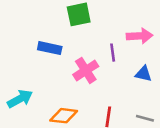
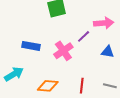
blue rectangle: (50, 48) -> (31, 46), moved
purple line: (113, 53) -> (84, 36), turned 56

